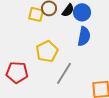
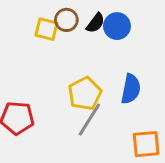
blue semicircle: (84, 36) -> (131, 89), moved
yellow pentagon: (47, 51) -> (85, 94), moved

